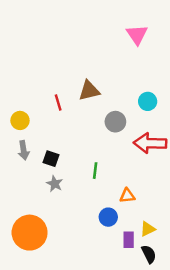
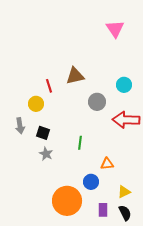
yellow circle: (20, 120) -> (36, 104), moved
orange circle: (30, 233) -> (67, 201), moved
purple rectangle: (129, 240) -> (103, 210), moved

